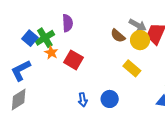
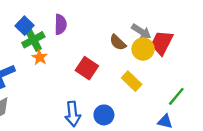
blue square: (30, 38) -> (25, 26), moved
red square: (74, 60) -> (87, 68), moved
blue arrow: (83, 100) -> (73, 114), size x1.5

